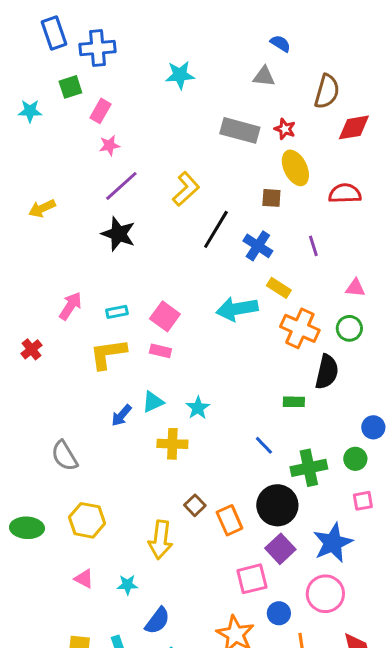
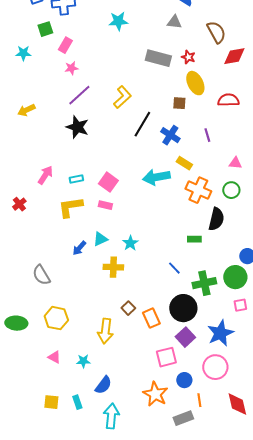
brown semicircle: (327, 91) -> (216, 32), turned -45
cyan star: (30, 111) -> (23, 53), moved
green circle: (355, 459) -> (235, 277), size x1.5

